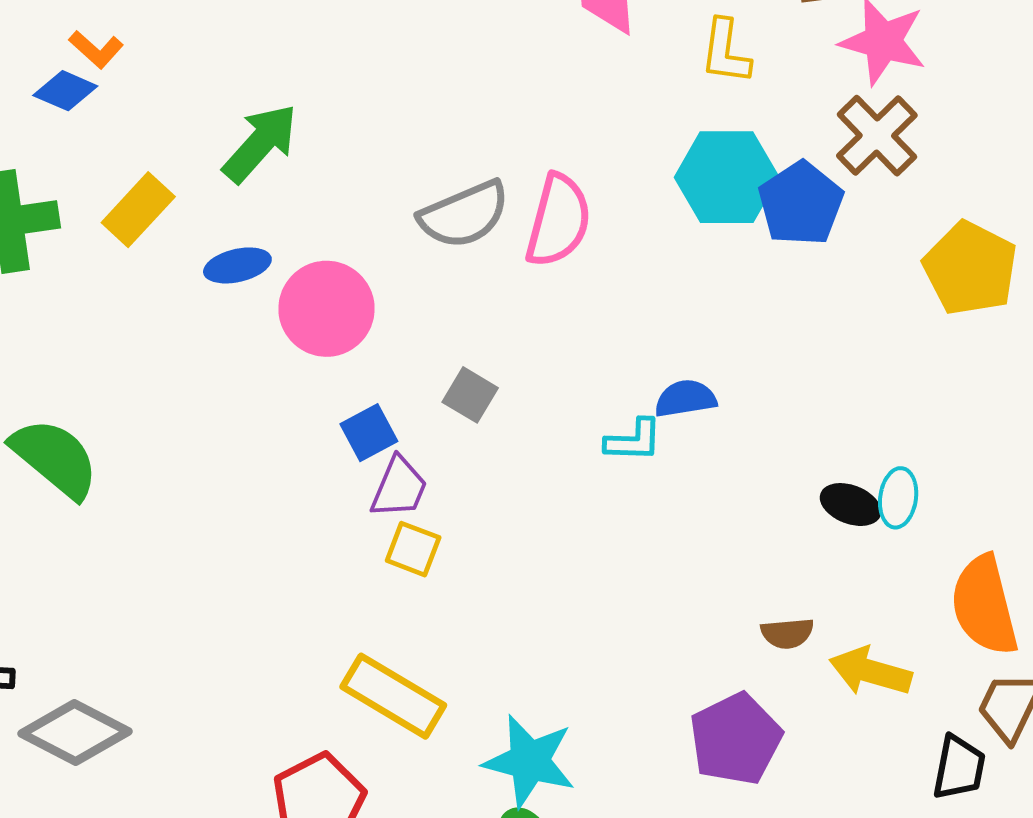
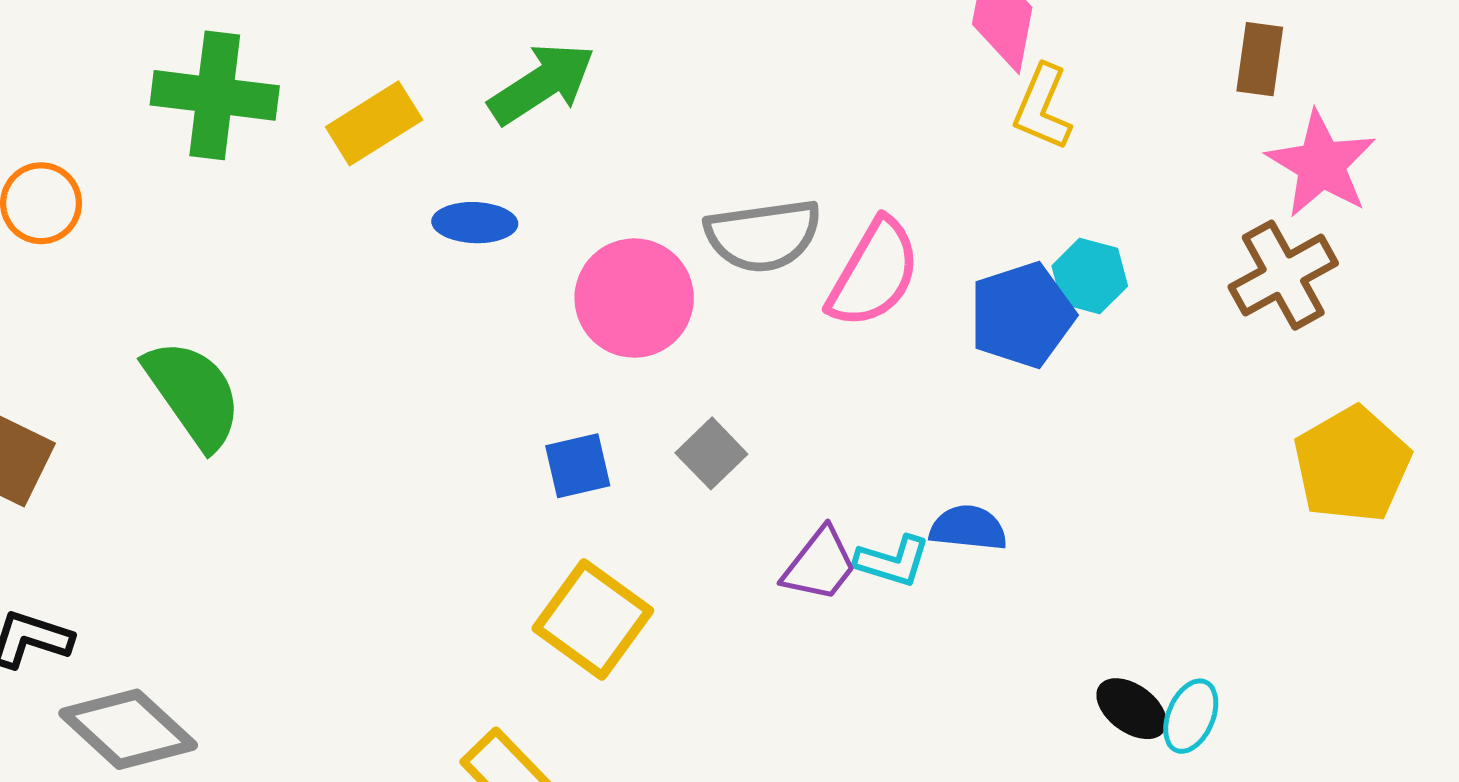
yellow L-shape: (726, 52) -> (1042, 107), moved
cyan hexagon: (727, 177) -> (1090, 276), size x0.6
blue pentagon: (801, 204) -> (1022, 315), moved
pink circle: (327, 309) -> (634, 298), moved
purple trapezoid: (399, 487) -> (820, 565), moved
yellow square: (413, 549) -> (593, 620), size x1.6

